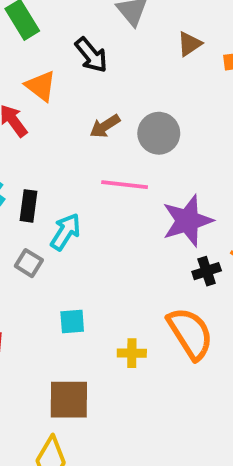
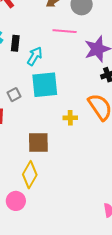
gray square: (29, 263) -> (14, 95), moved, turned 32
cyan square: (72, 321) -> (45, 85), moved, size x2.0

